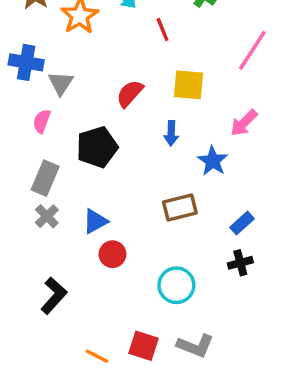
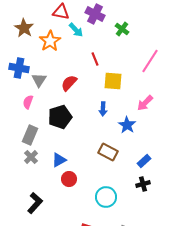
red line: (163, 30) -> (95, 59), moved
red semicircle: (130, 94) -> (69, 83), moved
brown rectangle: (180, 208) -> (108, 152), turned 42

